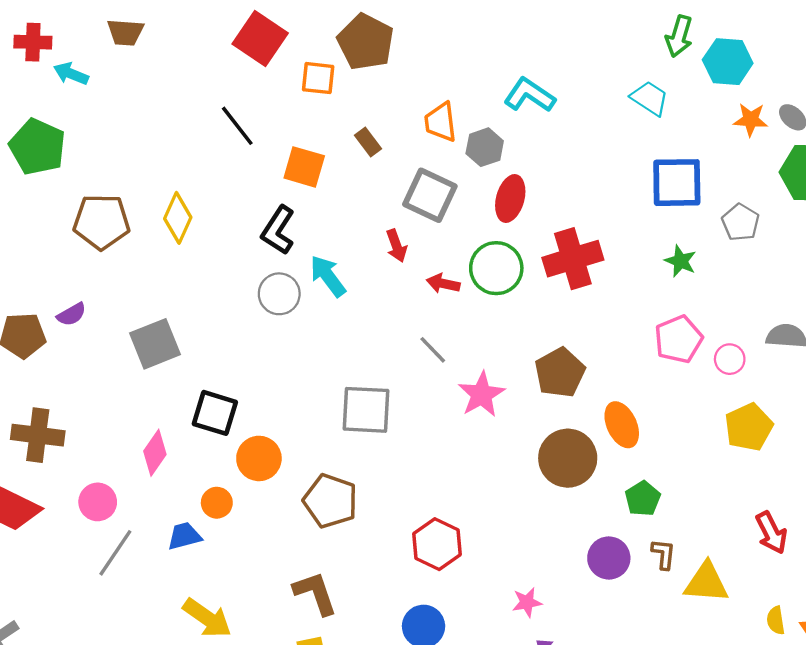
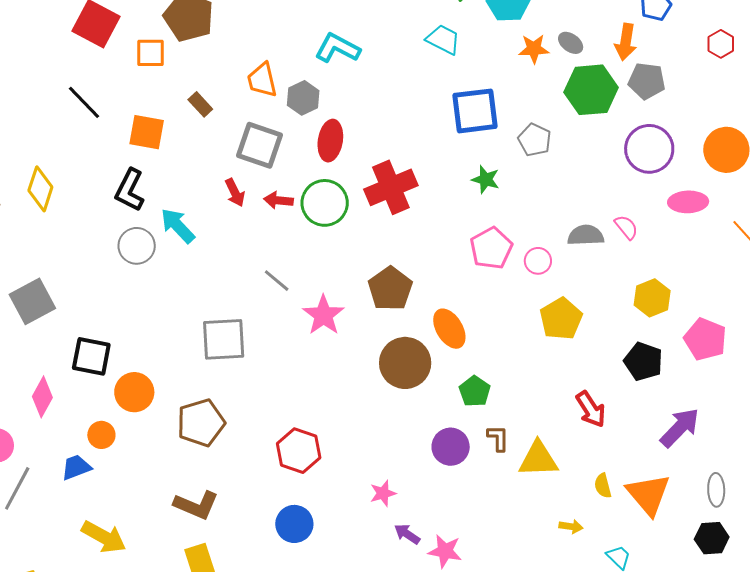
red arrow: (443, 283) -> (278, 200), moved
brown pentagon: (330, 501) -> (201, 423), turned -30
brown L-shape: (315, 593) -> (196, 505), turned 138

